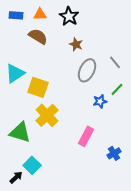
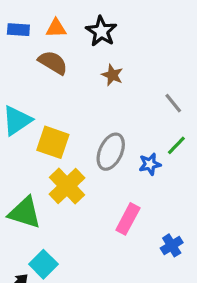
gray ellipse: (87, 70) -> (111, 152), moved

